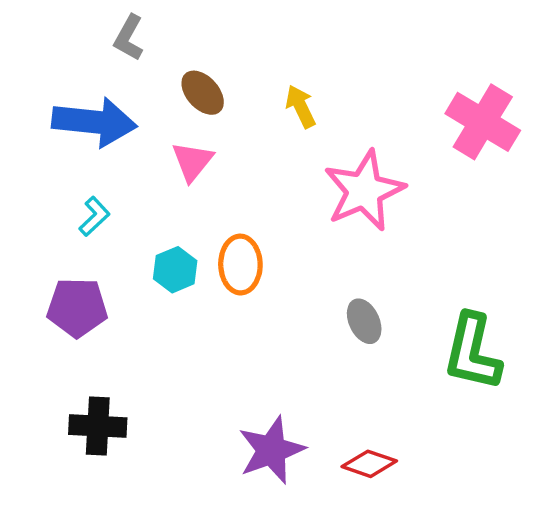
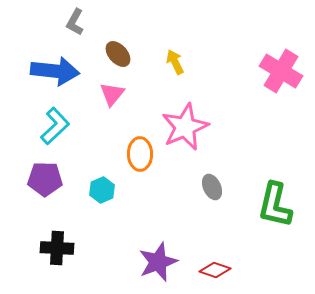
pink star: (364, 191) -> (185, 127), moved
cyan L-shape: (94, 216) -> (55, 126), size x1.6
cyan hexagon: (175, 270) -> (102, 190), moved

